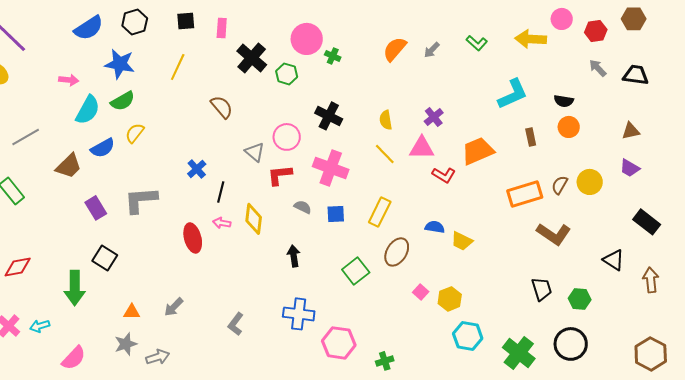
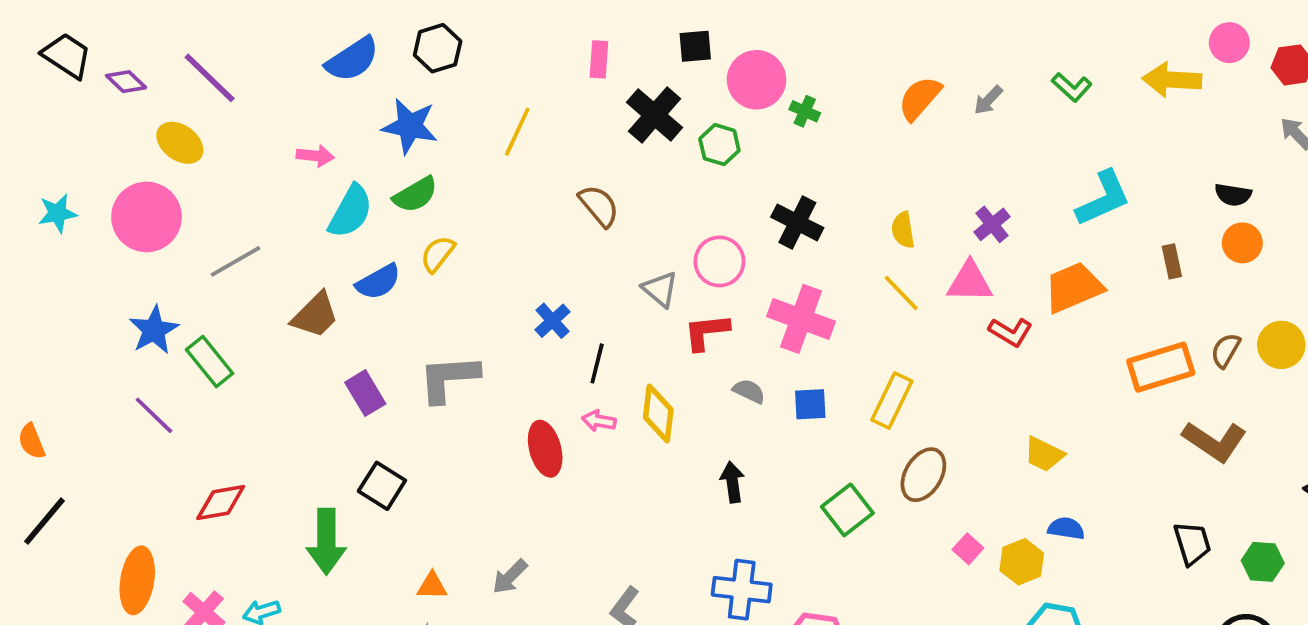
black square: (186, 21) -> (695, 46), moved
cyan L-shape: (513, 94) -> (1103, 198), moved
blue semicircle: (435, 227) -> (1066, 528), moved

